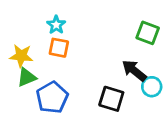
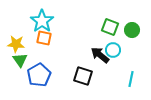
cyan star: (56, 25) -> (42, 21), size x1.6
green triangle: (27, 77) -> (20, 60), turned -42
cyan circle: (152, 87) -> (113, 50), moved

